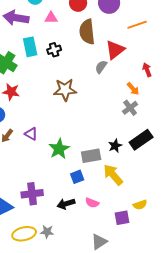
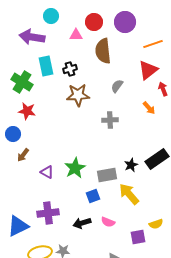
pink triangle: (51, 18) -> (76, 35), moved
red triangle: (115, 50) -> (148, 70), moved
brown star: (65, 90) -> (78, 95), moved
gray cross: (130, 108) -> (110, 120), moved, turned 35
purple triangle: (31, 134) -> (47, 172), moved

